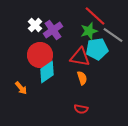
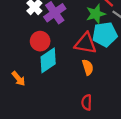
red circle: (40, 55) -> (40, 41), size x0.7
red semicircle: (81, 109) -> (87, 102), turned 80

